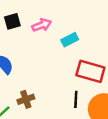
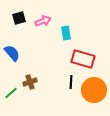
cyan rectangle: (70, 40) -> (66, 33), turned -72

